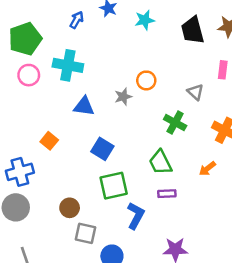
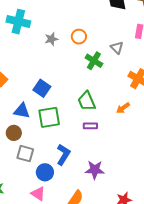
gray star: (123, 97) -> (51, 39), moved
blue triangle: (84, 106) -> (22, 111), moved
green cross: (175, 122) -> (94, 61), moved
blue L-shape: (136, 216) -> (63, 155), moved

